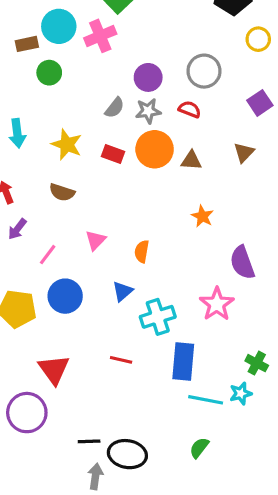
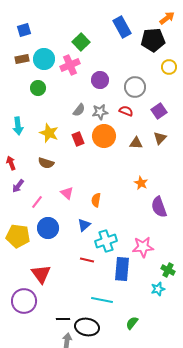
brown rectangle: (27, 44) -> (22, 59), moved
purple circle: (148, 77) -> (100, 80), moved
purple square: (260, 103) -> (159, 111), moved
red rectangle: (113, 154) -> (78, 139), turned 48
brown triangle: (191, 160) -> (136, 143), moved
orange star: (202, 216) -> (141, 183), moved
pink triangle: (95, 240) -> (67, 193), turned -32
pink star: (217, 304) -> (143, 247), moved, turned 30
red line: (121, 360) -> (87, 260), moved
cyan line: (206, 400) -> (102, 300), moved

